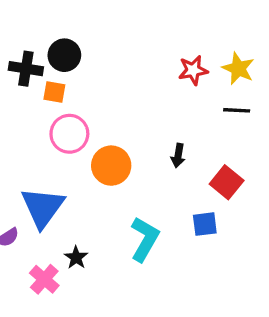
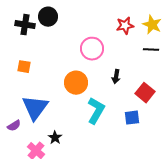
orange square: (54, 92) -> (24, 67), moved
pink circle: (69, 134) -> (92, 49), moved
cyan L-shape: (145, 239) -> (96, 111), moved

